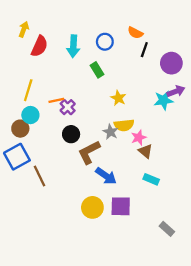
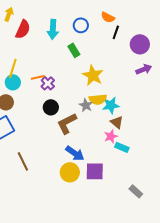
yellow star: (118, 98) -> (93, 75), size x1.5
cyan star: (163, 100) -> (111, 105), moved
cyan circle: (30, 115) -> (13, 82), moved
pink star: (139, 138) -> (111, 136), moved
brown line: (39, 176) -> (23, 161), moved
blue arrow: (106, 176) -> (75, 153), moved

